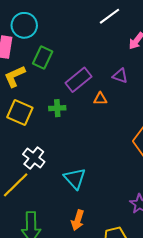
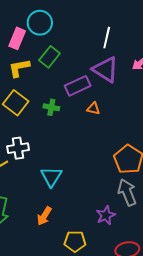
white line: (109, 16) -> (107, 38), moved, turned -55
purple triangle: (120, 76) -> (105, 70), moved, size x1.8
white cross: (34, 158) -> (18, 148), turned 30

